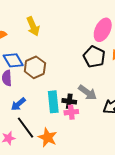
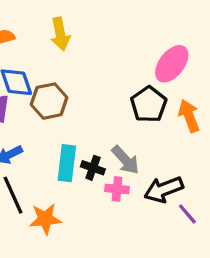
pink cross: (71, 112) -> (117, 189), moved
orange star: (48, 137) -> (45, 219), turned 30

